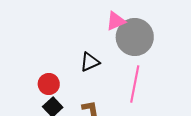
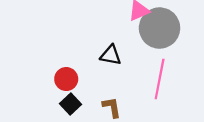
black triangle: (90, 62) -> (111, 55), turned 35

